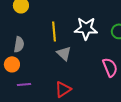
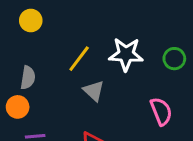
yellow line: (54, 31) -> (79, 59), turned 42

